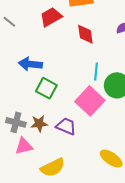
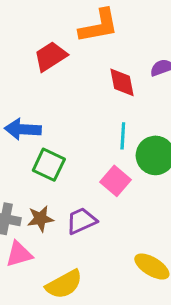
red diamond: (85, 34) -> (122, 82), moved
pink square: (90, 101) -> (116, 181), size x0.7
purple trapezoid: (66, 126) -> (81, 221), turned -45

